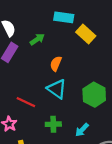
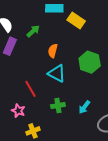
green hexagon: (94, 95) -> (90, 62), moved
red line: (26, 102) -> (31, 89), turned 42

